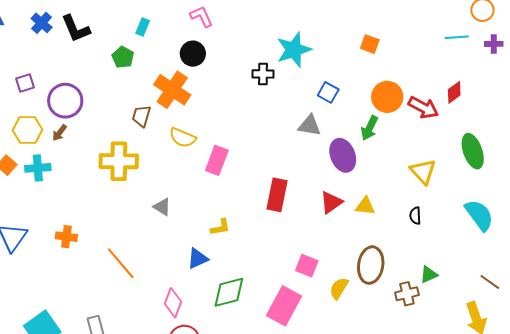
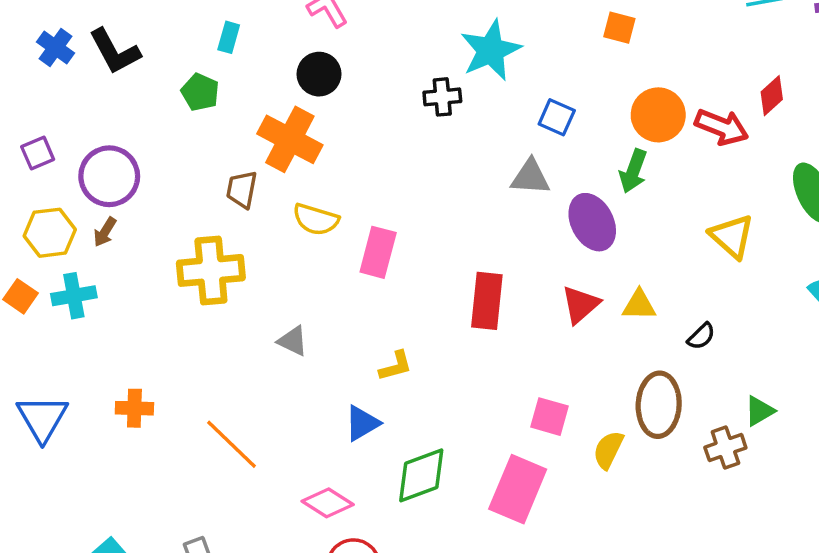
black semicircle: (415, 216) -> (701, 336), moved, turned -126
pink diamond: (173, 303) -> (328, 503), turned -72

